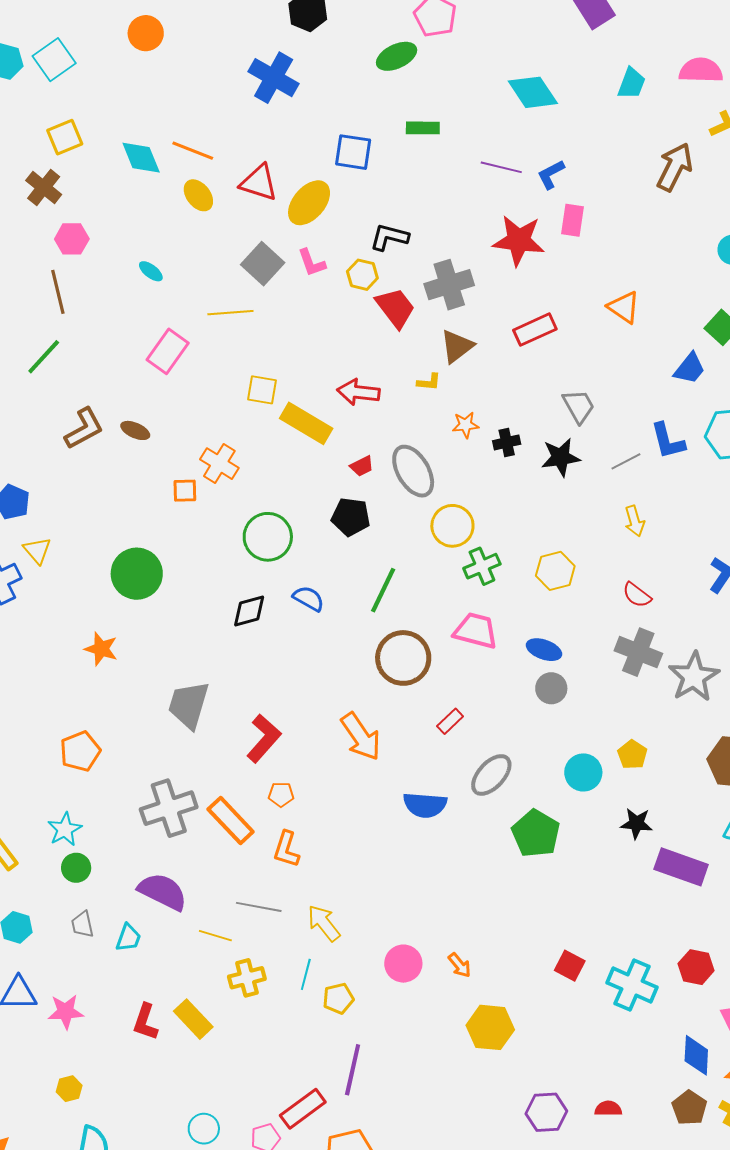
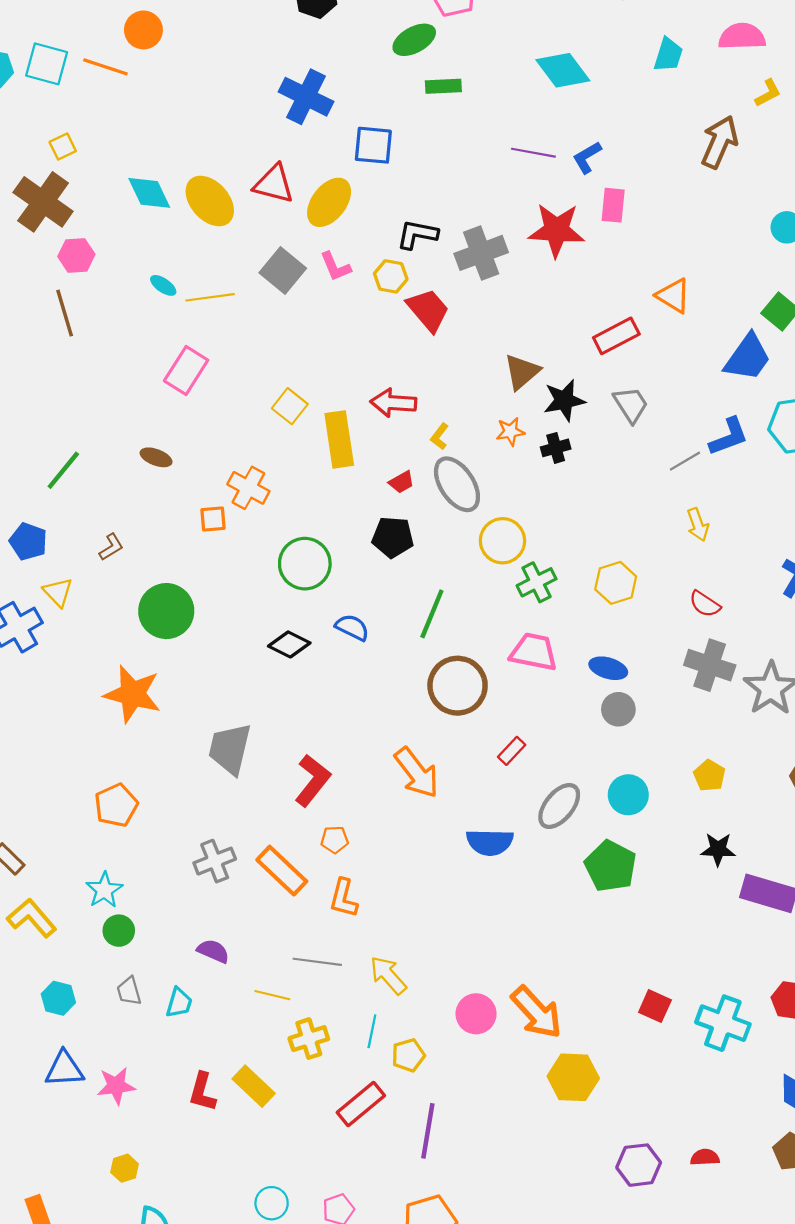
cyan square: (54, 60) -> (47, 64), turned -36
blue cross: (274, 78) -> (306, 97), moved
green rectangle: (423, 128) -> (443, 86), moved
yellow square: (65, 137) -> (63, 147), size x0.7
orange line: (193, 151) -> (105, 67), moved
cyan diamond: (141, 158) -> (149, 193), moved
brown cross: (44, 187) -> (43, 202), size x1.5
yellow ellipse: (198, 195) -> (210, 201), size x1.5
gray cross: (449, 285) -> (481, 253), moved
yellow line: (230, 313) -> (210, 297), moved
red rectangle: (535, 330) -> (616, 336), moved
brown triangle: (457, 346) -> (522, 372), moved
green line: (44, 357) -> (63, 470), moved
blue trapezoid: (690, 368) -> (748, 358), size x1.4
yellow L-shape: (429, 382) -> (440, 436), moved, turned 125
yellow square: (262, 390) -> (290, 406), turned 32
yellow rectangle: (306, 423) -> (339, 439), turned 54
brown L-shape: (84, 429) -> (111, 547), moved, size x0.6
blue L-shape: (668, 441) -> (729, 437), turned -93
black star: (561, 457) -> (564, 400), moved
black diamond: (249, 611) -> (289, 644), turned 45
orange star: (101, 649) -> (133, 694), size x1.6
cyan circle: (583, 772) -> (628, 795), moved
gray cross: (169, 808) -> (215, 861), size x0.7
purple semicircle: (163, 892) -> (213, 951), size x0.6
orange arrow: (460, 965) -> (536, 1012), size x2.0
red rectangle: (303, 1109) -> (361, 1104), moved

